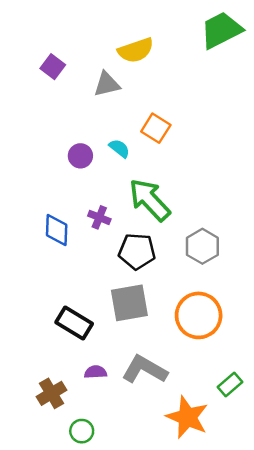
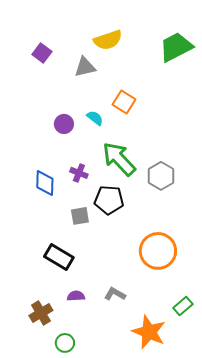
green trapezoid: (221, 30) -> (176, 47), moved
gray hexagon: (202, 246) -> (161, 176), moved
gray square: (129, 303) -> (80, 216), moved, size x0.6
gray L-shape: (145, 369) -> (115, 294), size x0.6

